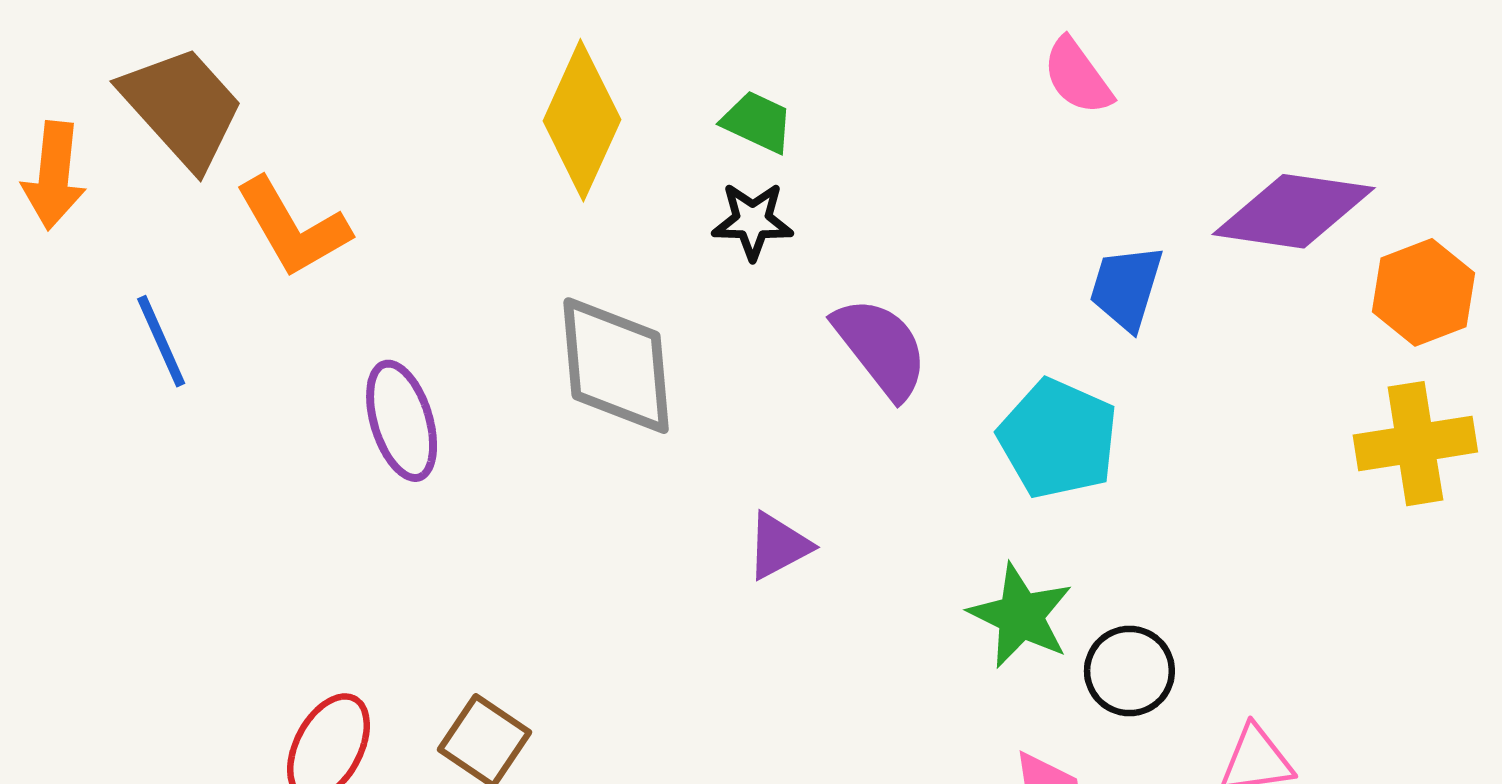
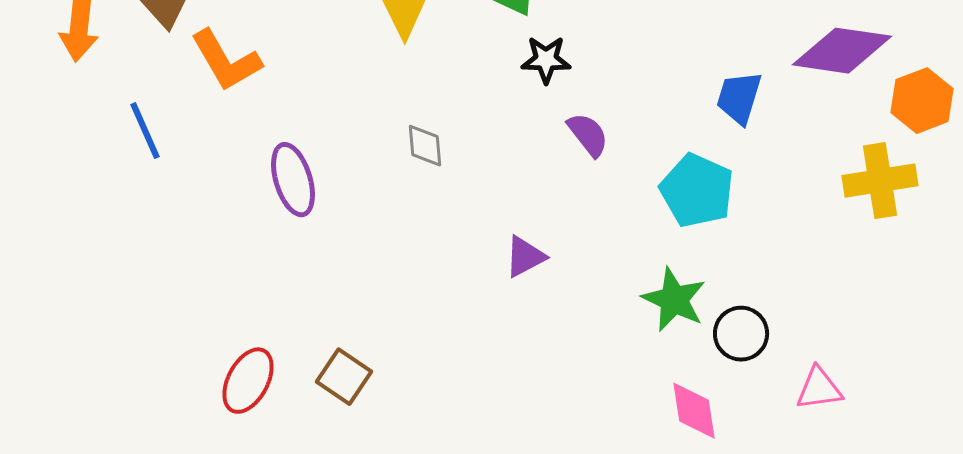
black star: (753, 221) -> (546, 60), moved
purple semicircle: (881, 348) -> (588, 135), size x0.7
gray diamond: (616, 366) -> (425, 146), size x0.5
yellow cross: (1415, 444) -> (880, 181), moved

